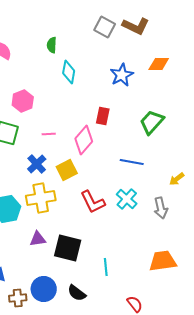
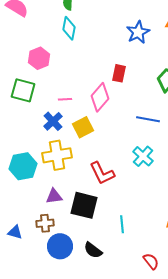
cyan diamond: (69, 72) -> (69, 28), moved
pink line: (49, 134) -> (65, 99), moved
red L-shape: (93, 202) -> (102, 173), moved
brown cross: (18, 298) -> (45, 223), moved

